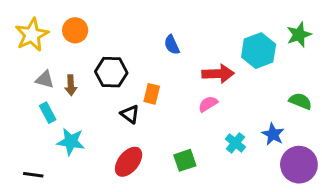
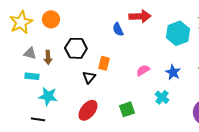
red arrow: (218, 74) -> (140, 16), moved
cyan rectangle: (48, 113) -> (32, 76), turned -56
black triangle: (130, 114) -> (89, 77), turned 32
blue star: (273, 134) -> (173, 72), moved
black line: (33, 175) -> (38, 119), moved

